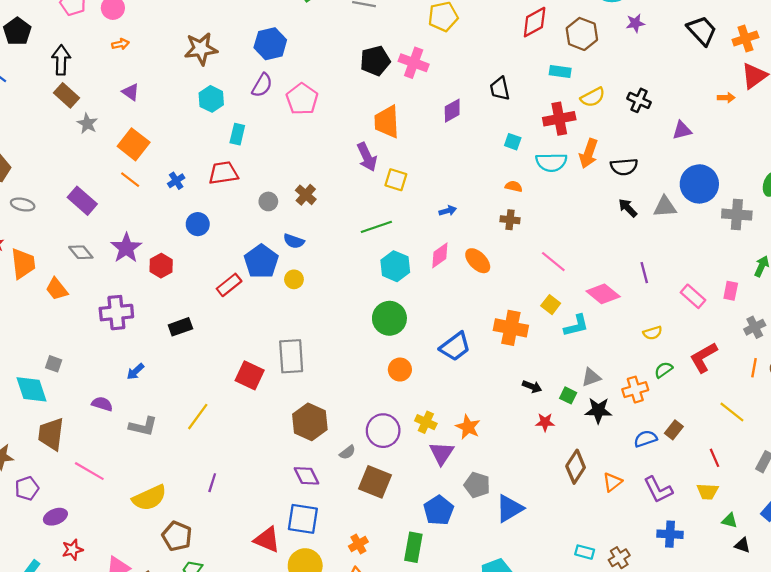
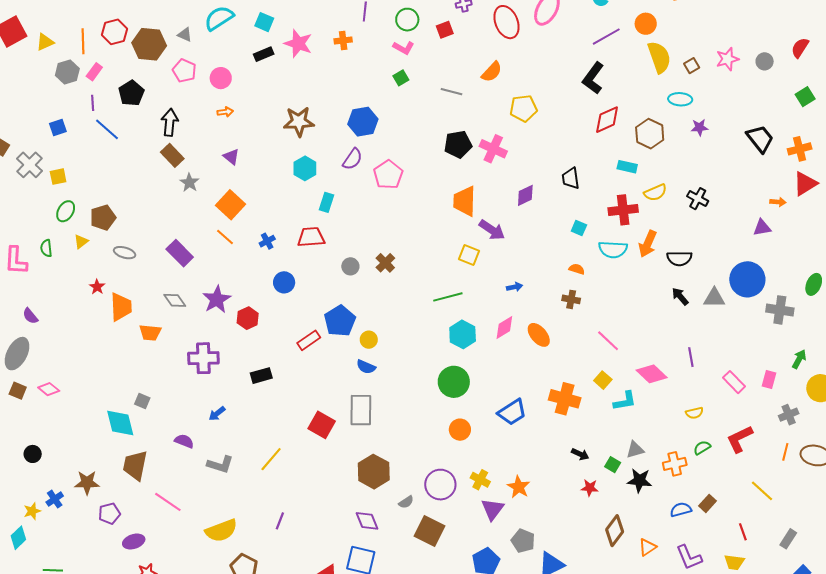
purple triangle: (682, 130) -> (762, 228), moved
purple arrow: (367, 157) -> (492, 230), moved, turned -36
blue semicircle: (294, 241) -> (366, 367), moved
orange trapezoid: (57, 289) -> (150, 333), turned -50

